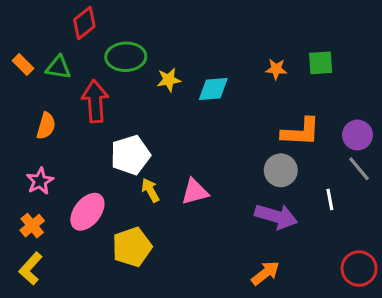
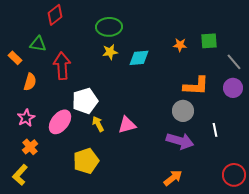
green ellipse: (126, 57) -> (109, 27), moved
orange rectangle: (23, 64) -> (15, 58), moved
gray line: (359, 169) -> (234, 62), moved
pink ellipse: (87, 212) -> (60, 122), moved
orange cross: (32, 226) -> (30, 147), moved

